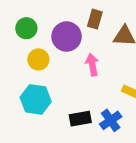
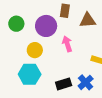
yellow circle: (38, 59) -> (35, 50), moved

